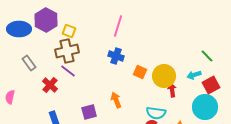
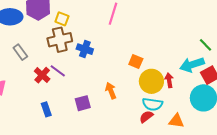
blue cross: (116, 56) -> (85, 49), moved
purple line: (68, 71) -> (58, 71), moved
cyan arrow: (194, 75) -> (192, 65), size x1.6
yellow circle: (164, 76) -> (151, 81), moved

